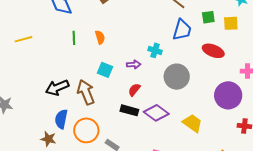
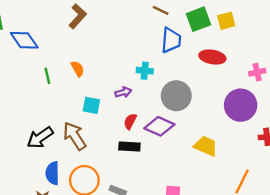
green square: (208, 17) -> (199, 19), size x1.5
purple diamond: (156, 113) -> (159, 126), moved

